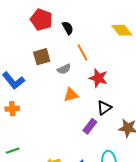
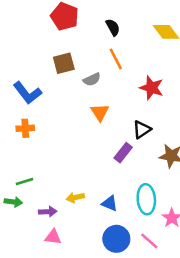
black semicircle: (68, 28) -> (113, 27), moved
red star: (98, 78) -> (151, 88), moved
orange triangle: (71, 95) -> (100, 112), turned -49

